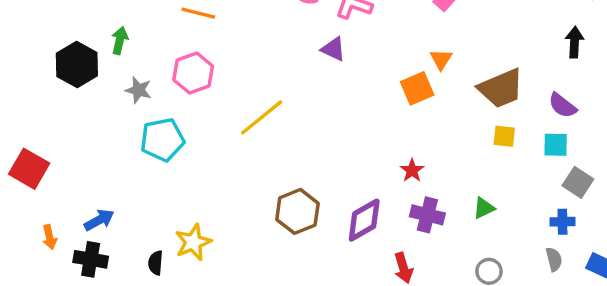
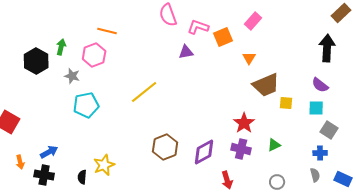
black arrow: (574, 42) -> (327, 48), size x1.5
purple triangle: (333, 49) -> (186, 52), turned -35
pink hexagon: (193, 73) -> (94, 55), moved
orange square: (417, 88) -> (223, 37), moved
brown trapezoid: (501, 88) -> (266, 85), moved
red star: (412, 170) -> (244, 123), moved, size x1.5

